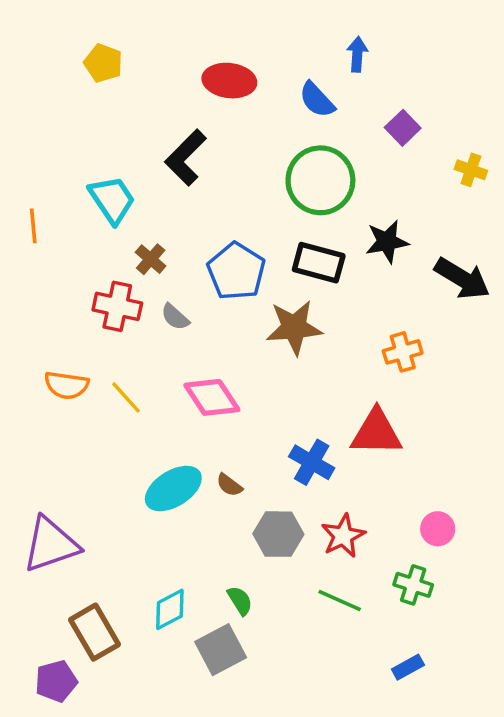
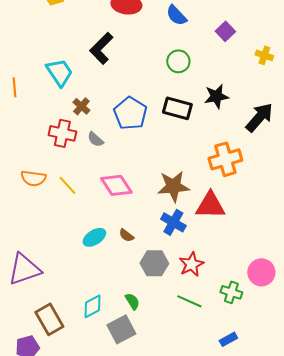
green circle: (320, 180) -> (178, 61), size x0.6
black arrow: (462, 278) -> (259, 117), turned -80
brown star: (294, 327) -> (173, 186), moved
orange cross: (403, 352) -> (225, 159), size x1.5
cyan ellipse: (173, 489) -> (94, 237), size x0.7
pink circle: (438, 529) -> (261, 272), moved, size x1.4

